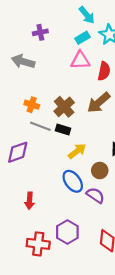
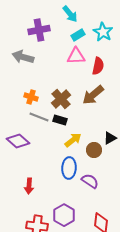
cyan arrow: (87, 15) -> (70, 14), moved
purple cross: (40, 32) -> (39, 30), size x1.5
purple diamond: (18, 152) -> (18, 141), turned 60
brown circle: (100, 170) -> (94, 150), moved
blue ellipse: (73, 181) -> (69, 168), turned 40

